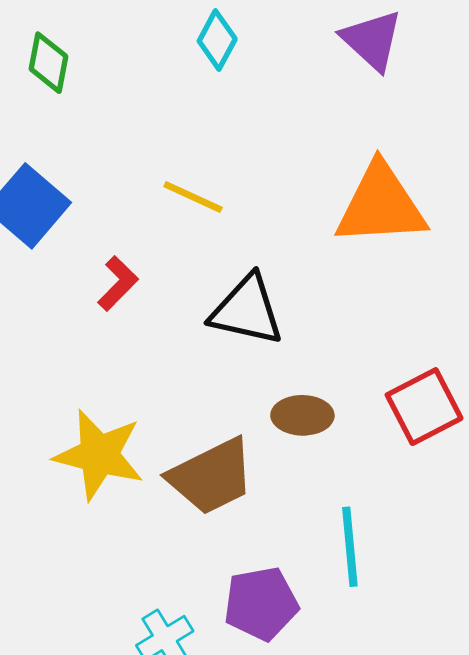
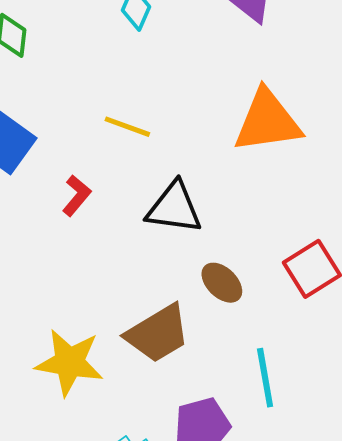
brown ellipse: (302, 415) -> (222, 283), turned 48
yellow star: (99, 455) -> (69, 362), moved

